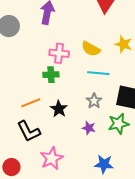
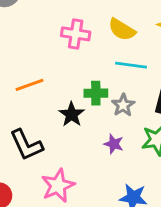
green cross: (51, 75) -> (96, 93), moved
orange line: (31, 103) -> (29, 85), moved

